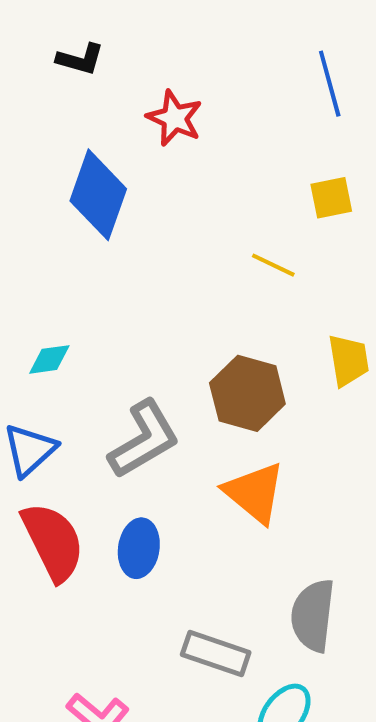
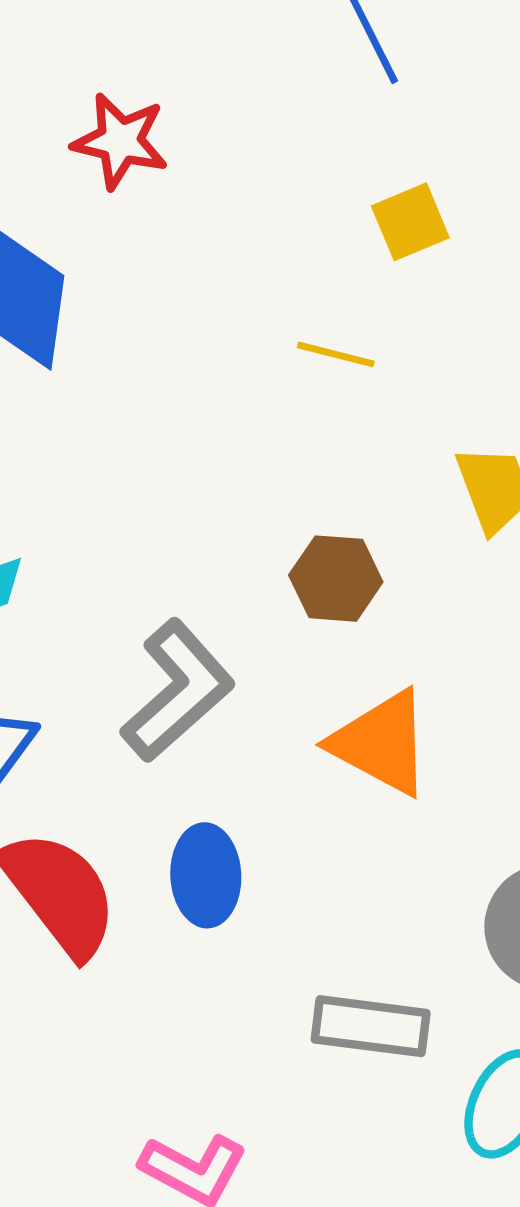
brown hexagon: (247, 393) -> (336, 579), size x0.7

